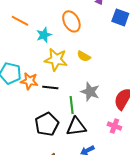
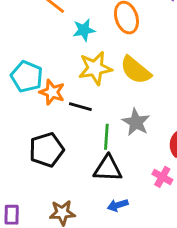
yellow semicircle: (84, 56) -> (136, 70), size x1.6
yellow star: (56, 60) -> (95, 68), turned -30
black pentagon: (47, 124) -> (46, 150), moved

